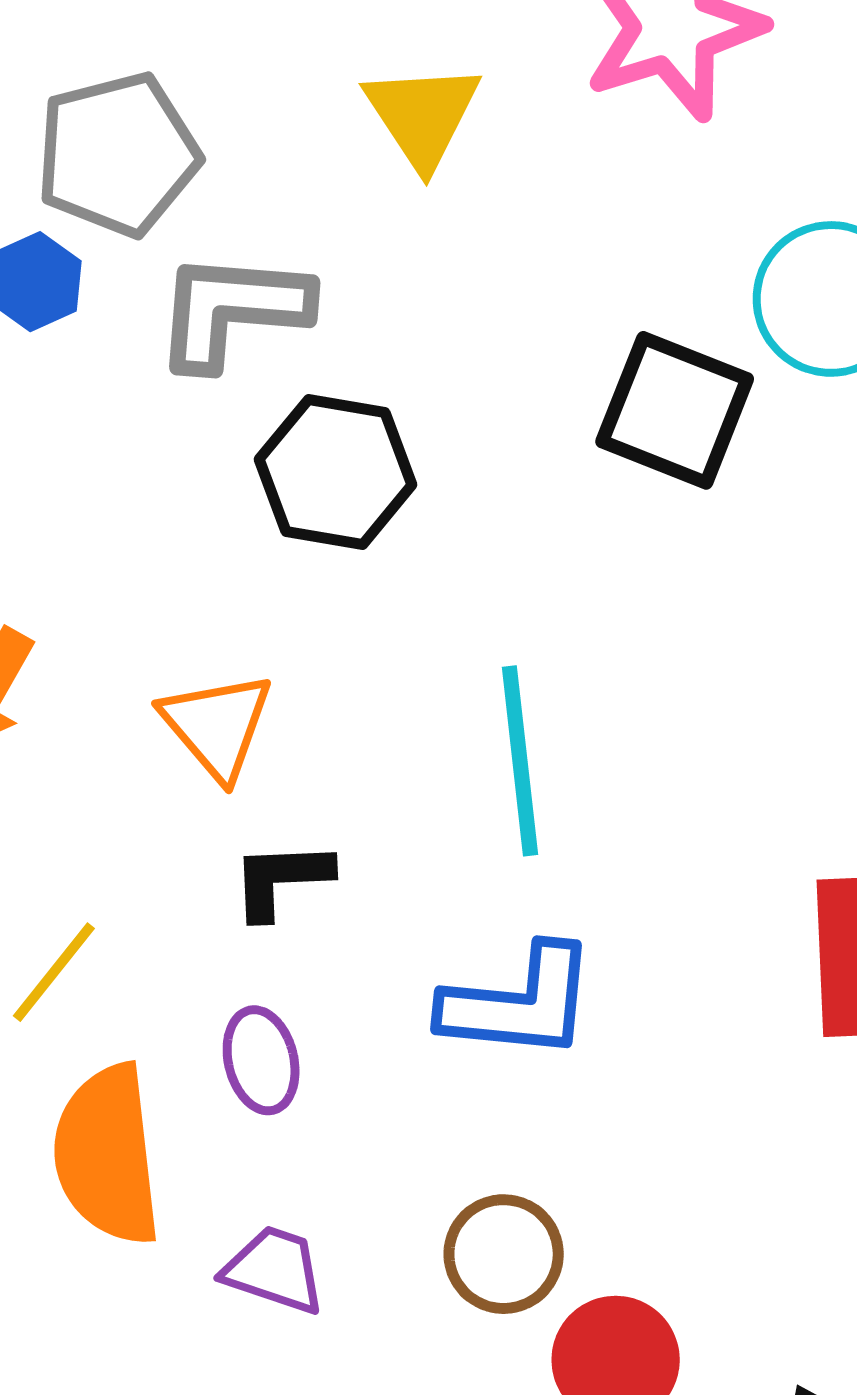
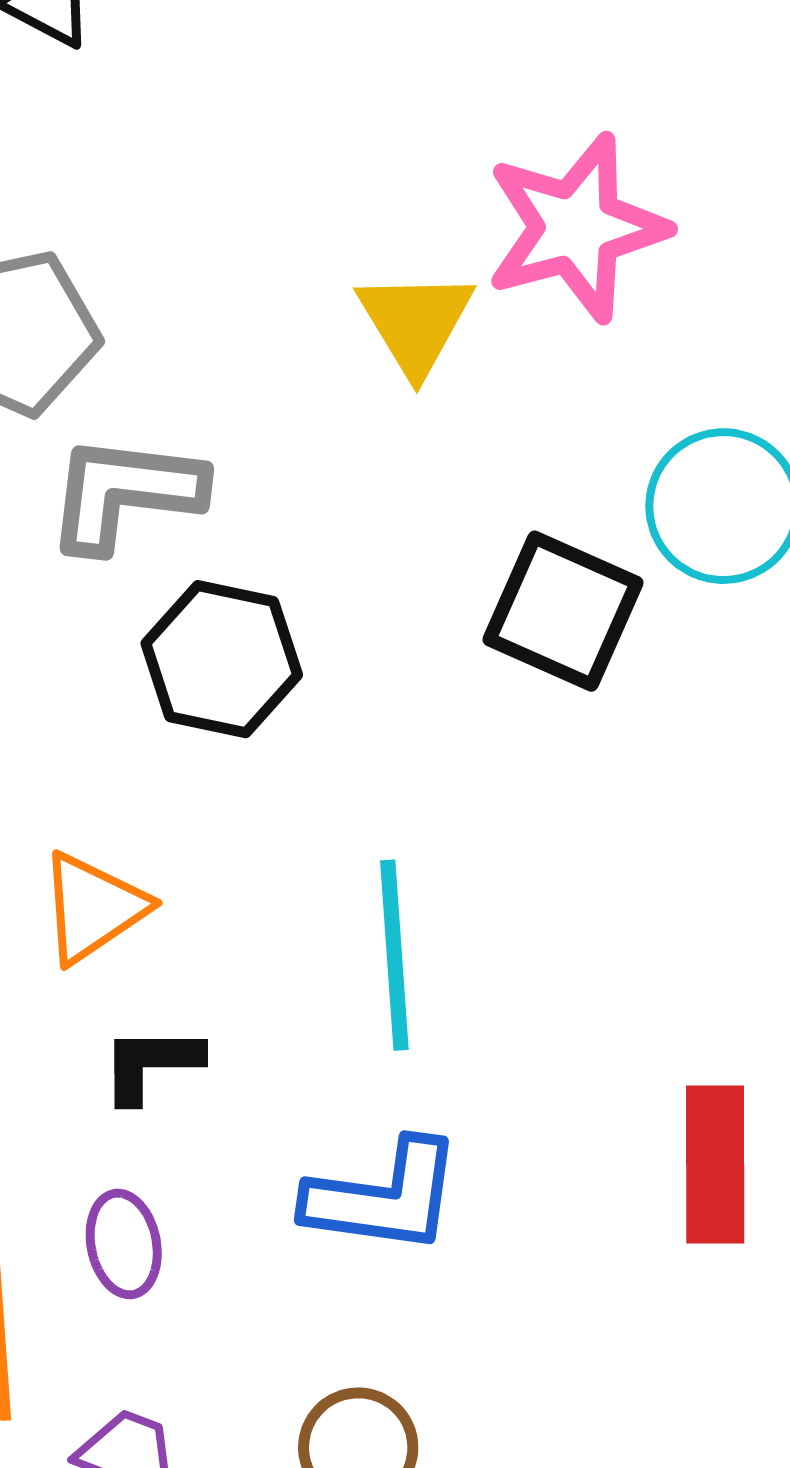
yellow triangle: (422, 115) -> (415, 322), moved
orange triangle: (217, 726) -> (93, 908), turned 34

